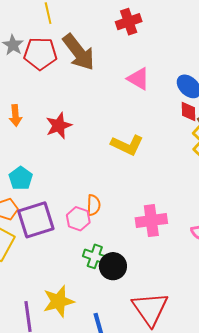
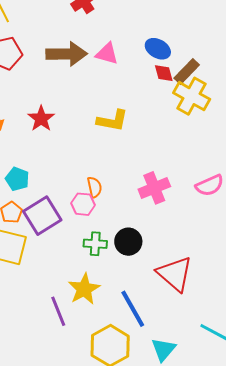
brown arrow: (79, 52) -> (67, 54), moved, turned -39
green cross: (95, 256) -> (95, 244), moved

